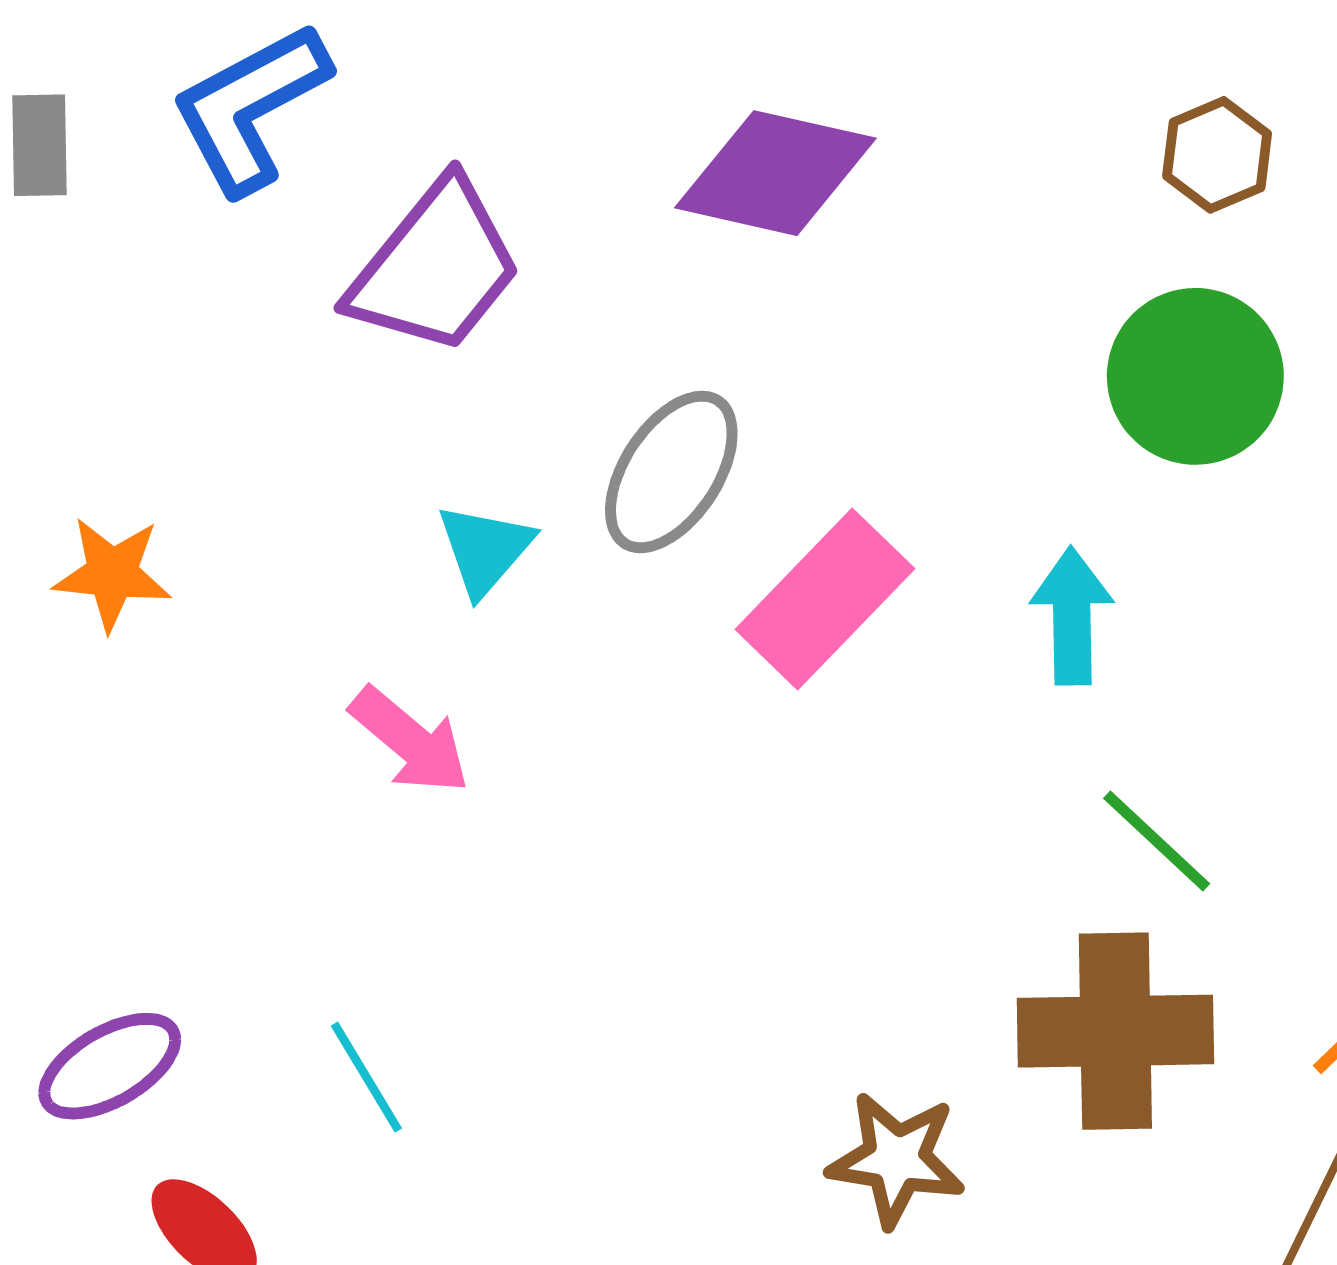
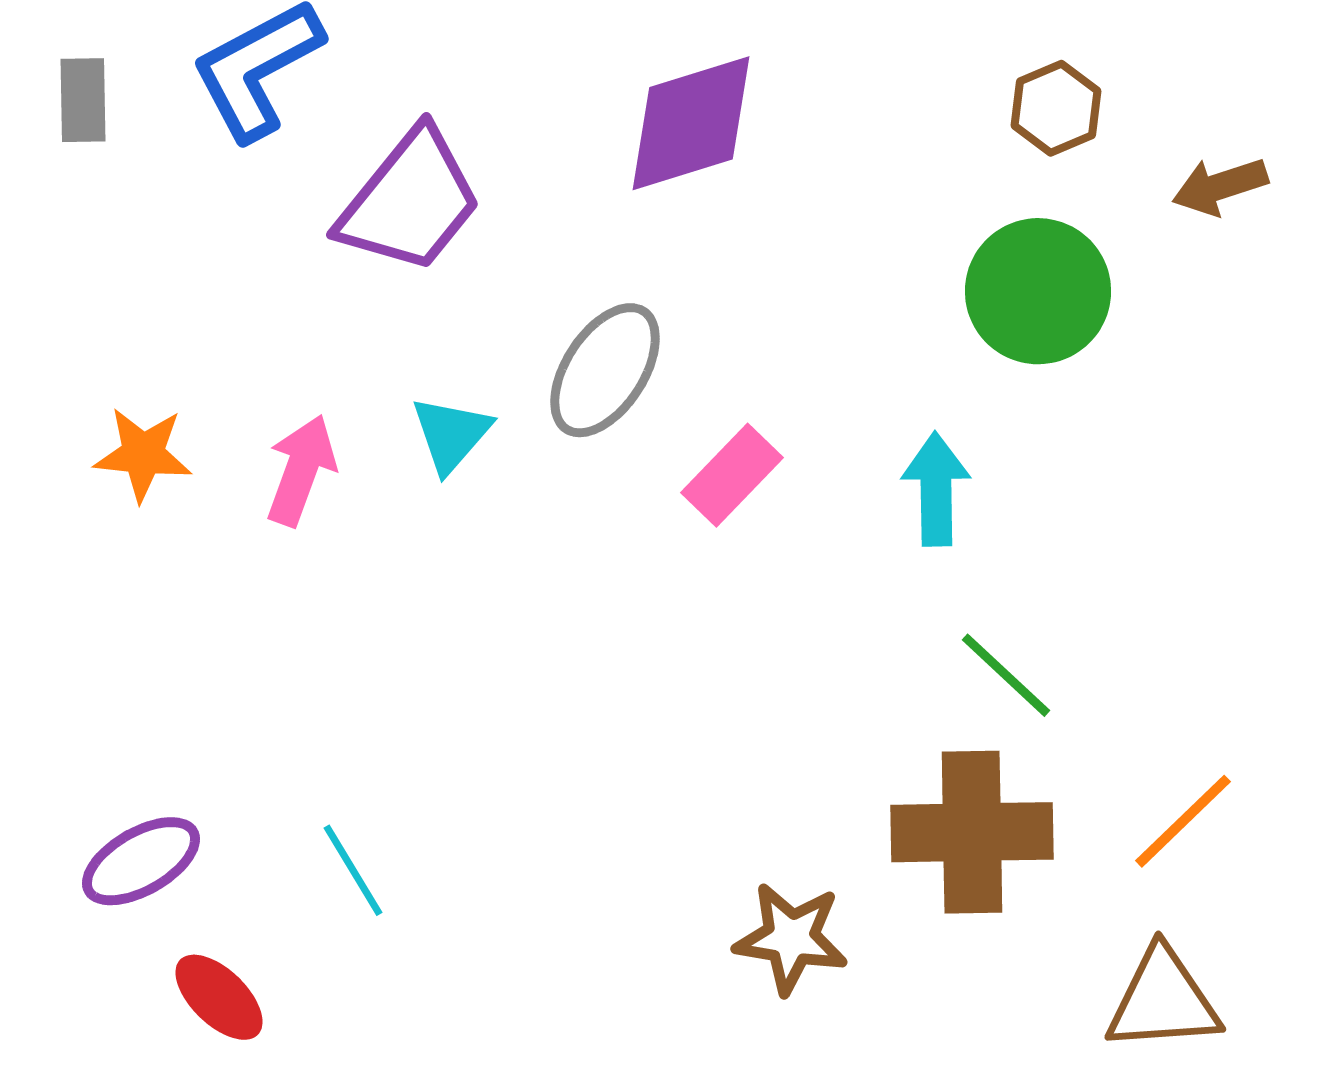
purple diamond: (775, 173) -> (691, 123), turned -30
pink rectangle: (825, 599) -> (732, 475), size x0.7
pink arrow: (410, 741) -> (301, 470), moved, turned -110

